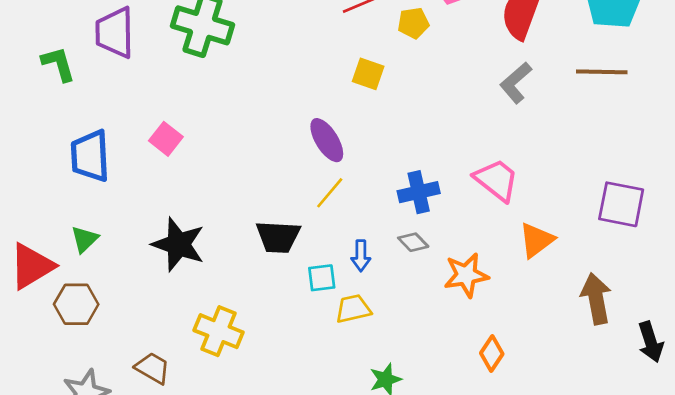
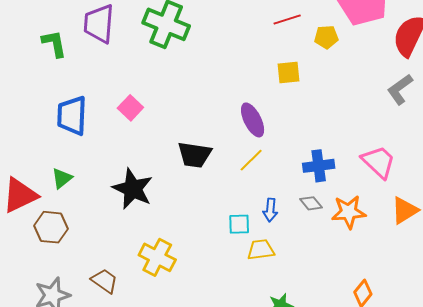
yellow square: (368, 74) -> (289, 73), turned -30
black trapezoid: (278, 237) -> (195, 155), moved
orange star: (466, 275) -> (349, 212), moved

